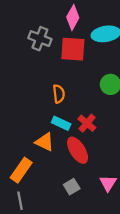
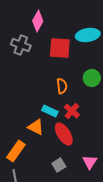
pink diamond: (73, 17) -> (38, 21), moved
gray cross: (40, 39) -> (21, 45), moved
orange semicircle: (59, 94) -> (62, 86), moved

